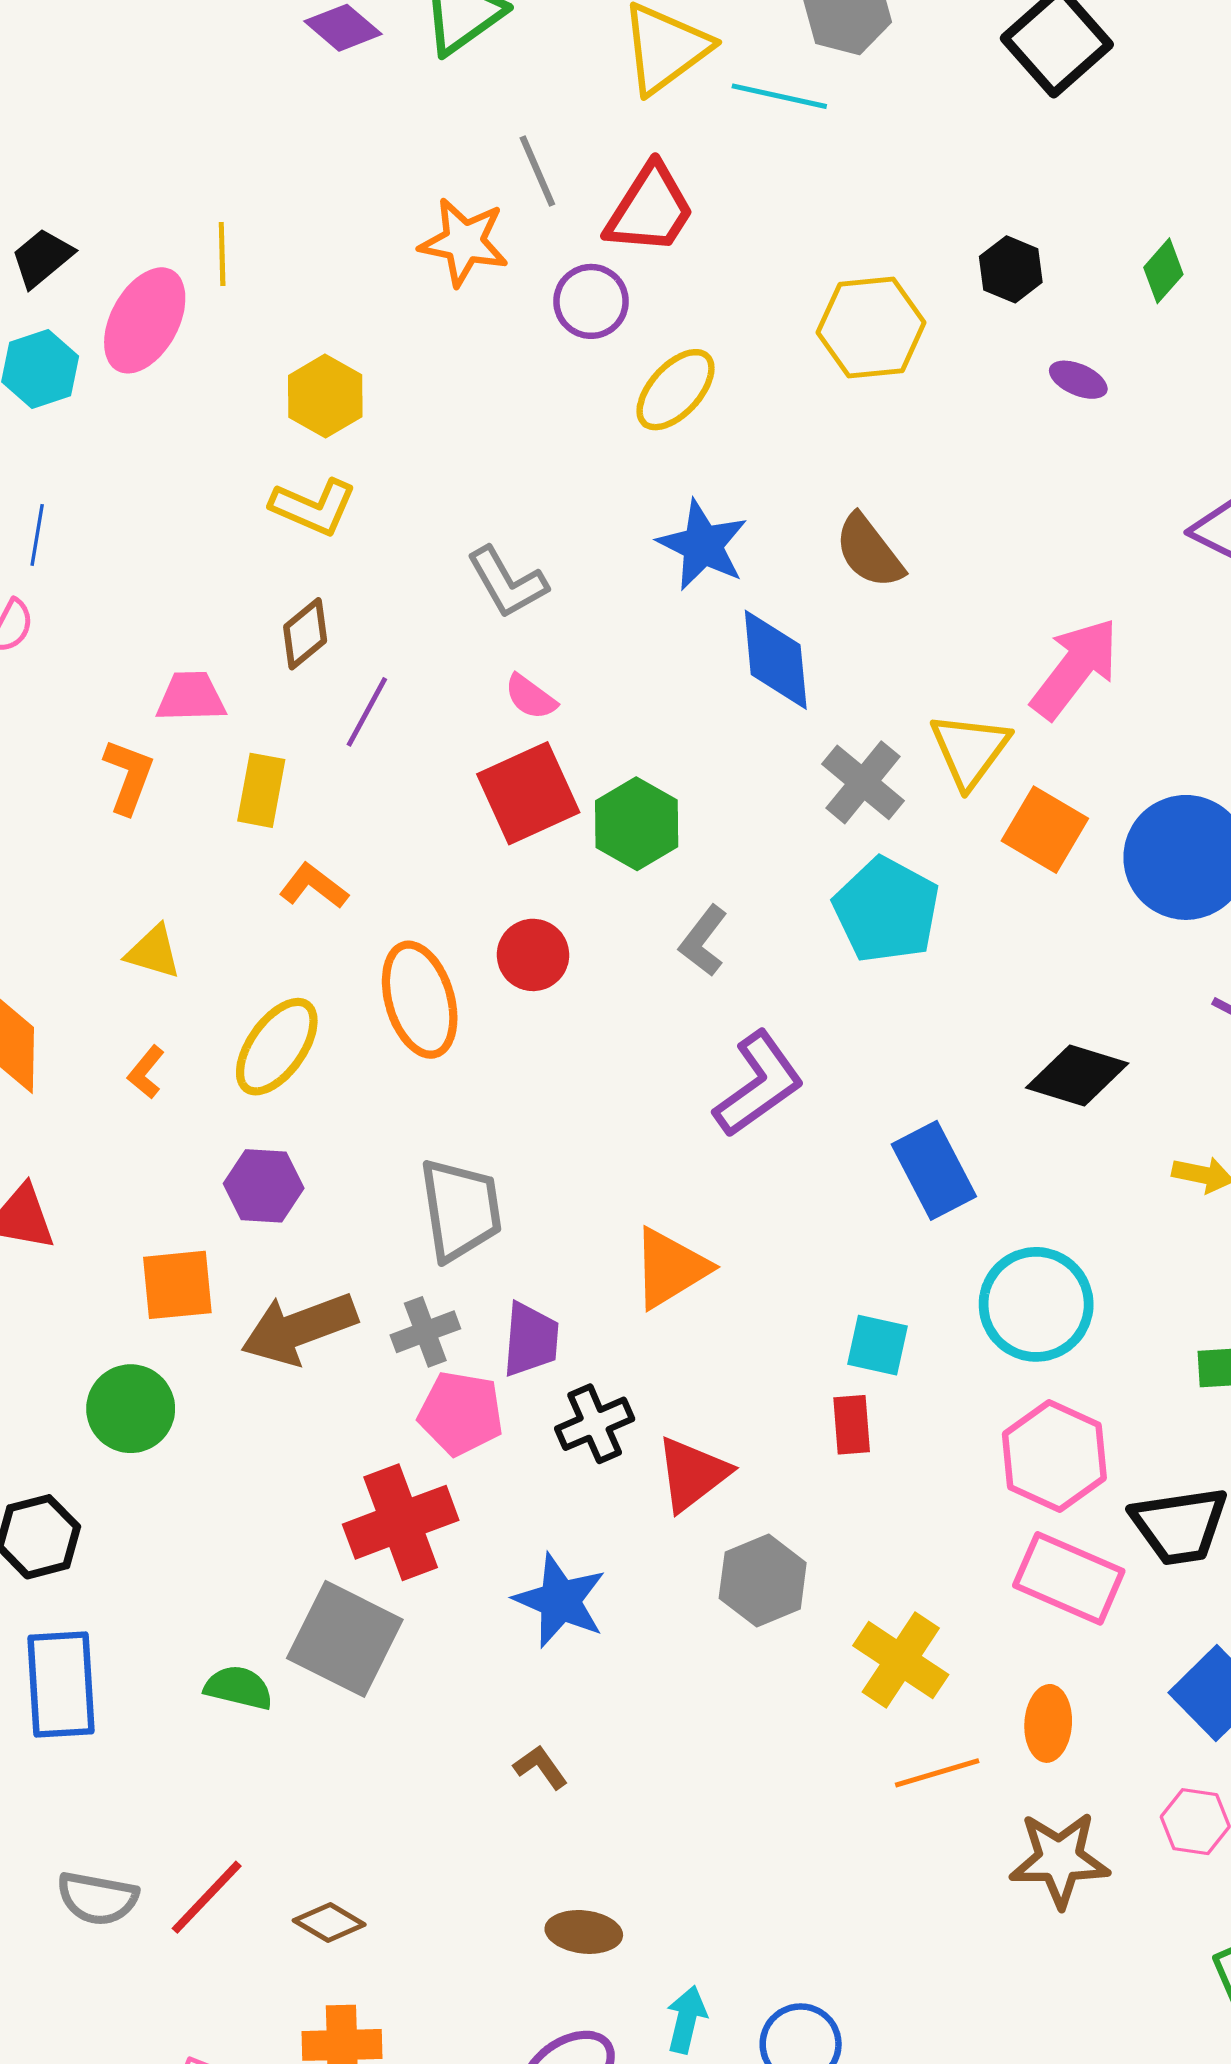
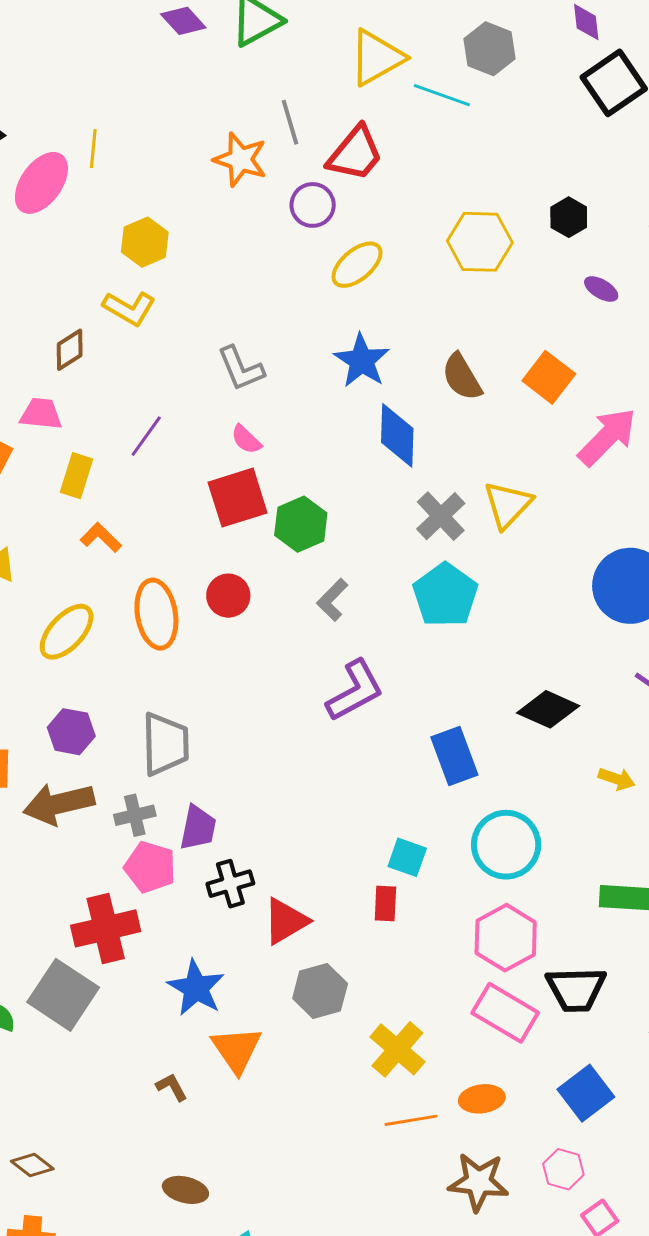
brown diamond: (305, 634) -> (70, 350), moved
pink arrow: (1075, 668) -> (607, 437), moved
orange square: (1045, 830) -> (549, 377), moved
purple hexagon: (264, 1186) -> (71, 732), moved
orange triangle: (670, 1268) -> (236, 1050), moved, turned -40
orange ellipse: (1048, 1723) -> (482, 1099), turned 72

